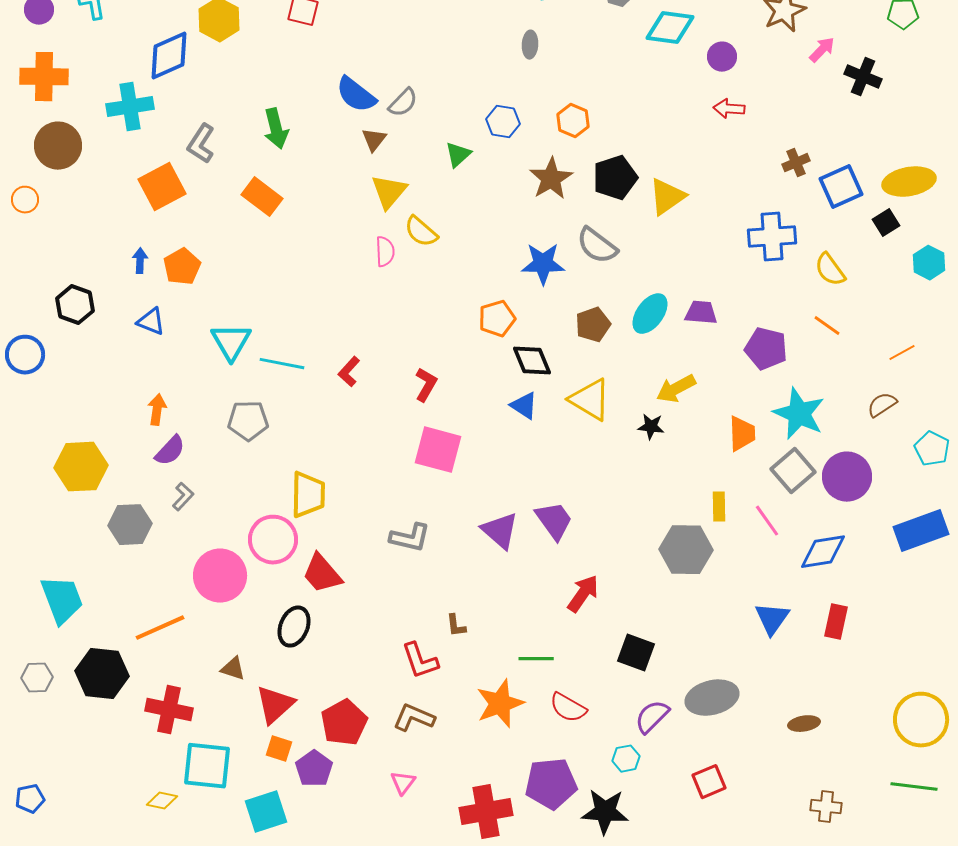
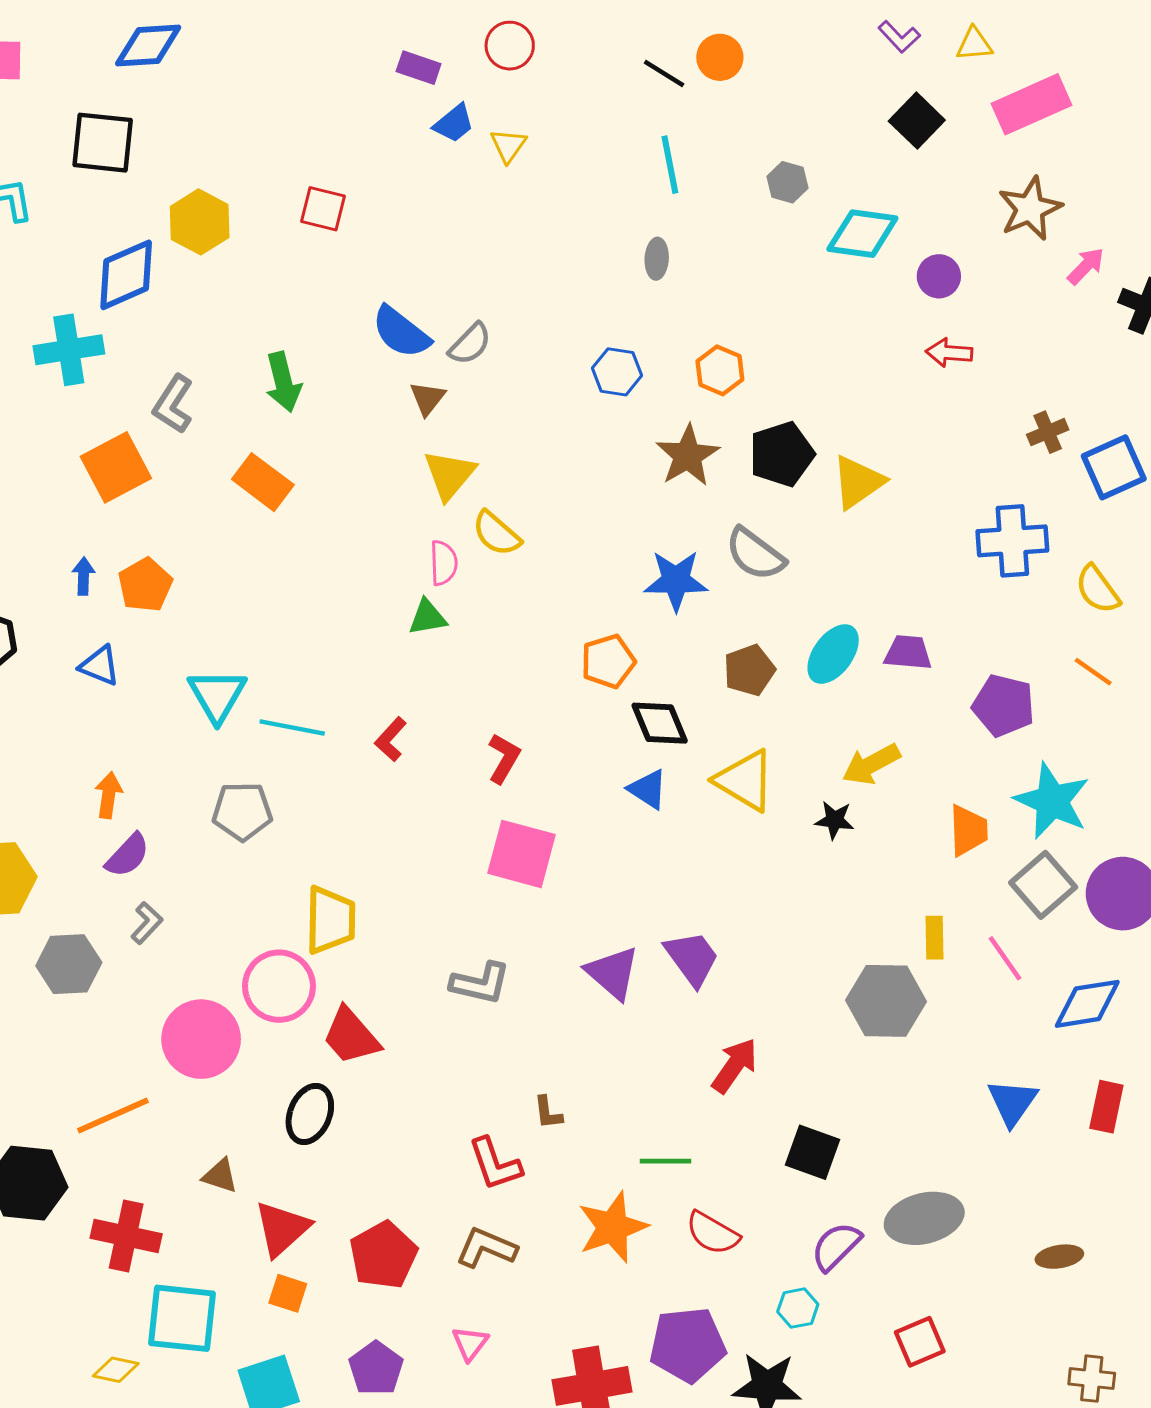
green triangle: (458, 155) -> (427, 617), moved, turned 32
purple pentagon: (314, 769) -> (376, 1368), moved

